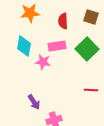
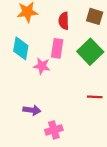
pink rectangle: (57, 46) -> (57, 48), turned -72
purple arrow: (34, 102) -> (32, 110), turned -49

